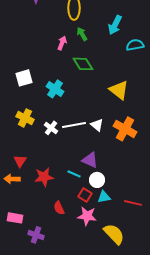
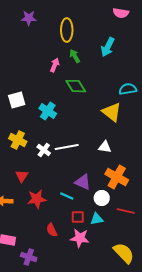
cyan semicircle: (135, 45) -> (128, 89), moved
white triangle: (97, 125) -> (105, 147), moved, turned -32
orange cross: (125, 129) -> (117, 177), moved
red triangle: (20, 161) -> (22, 176), moved
white circle: (97, 180) -> (102, 198), moved
red square: (85, 195) -> (78, 217), turned -32
red line: (133, 203) -> (126, 211), moved
yellow semicircle: (114, 234) -> (124, 253), moved

